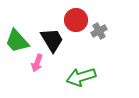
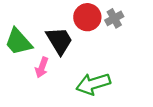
gray cross: (99, 31) -> (114, 18), moved

